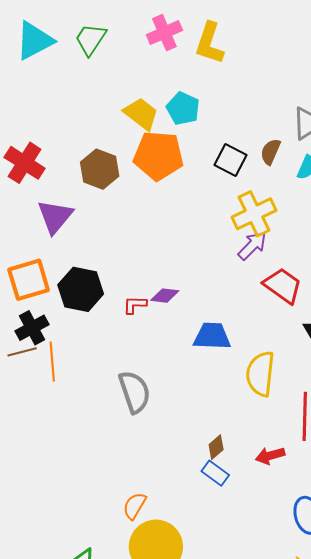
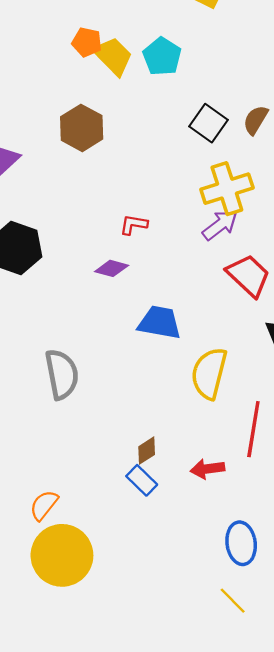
orange pentagon: (158, 156) -> (87, 42), moved, size x0.5
brown hexagon: (100, 169) -> (82, 128), moved
red L-shape: (135, 305) -> (134, 225), moved

